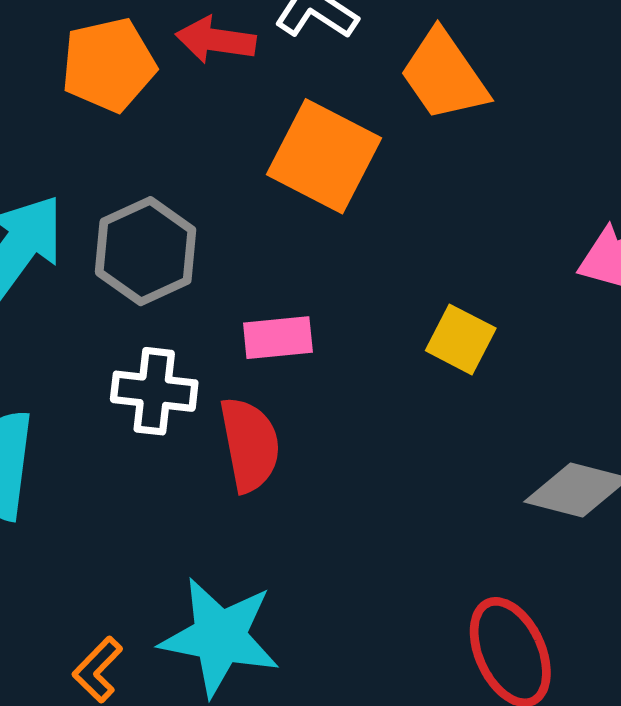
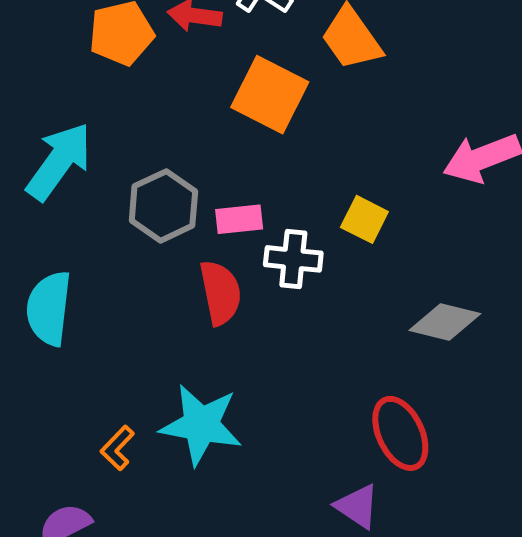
gray hexagon: (146, 251) -> (163, 206), moved
white cross: (154, 391) -> (293, 259), moved

